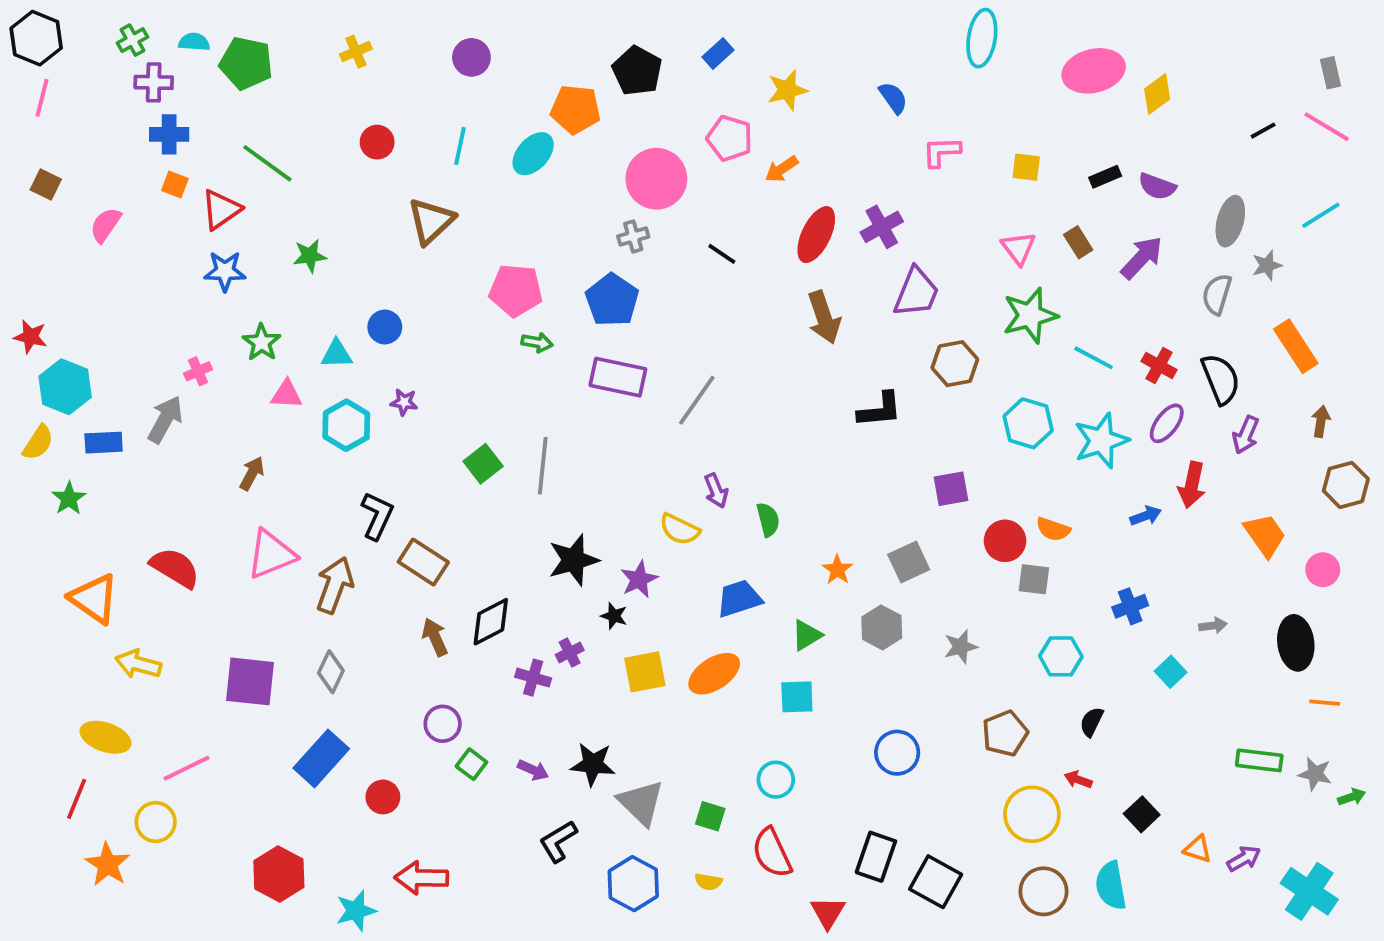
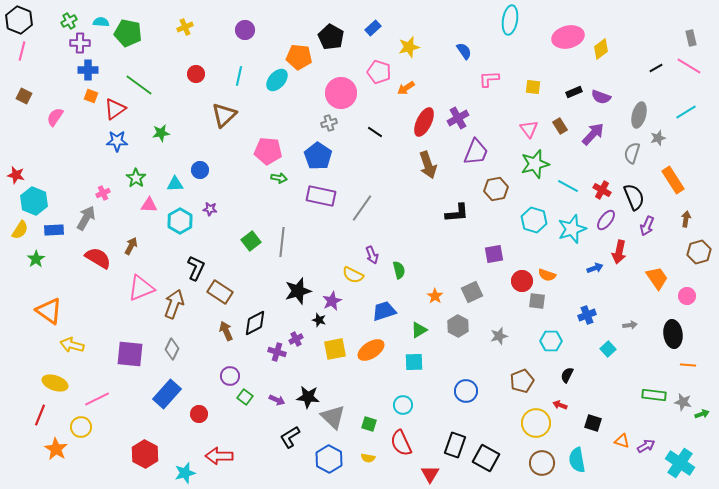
red semicircle: (175, 568) -> (98, 258), moved
black square: (1142, 814) -> (593, 423), turned -30

